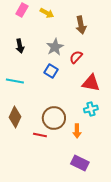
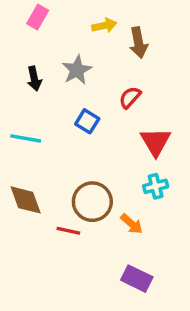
yellow arrow: (47, 13) -> (104, 26), moved, turned -40
gray star: (55, 47) -> (77, 70), moved
red triangle: (91, 83) -> (156, 142), turned 48
brown diamond: (15, 117) -> (26, 200), turned -45
orange arrow: (77, 131) -> (132, 224), turned -48

